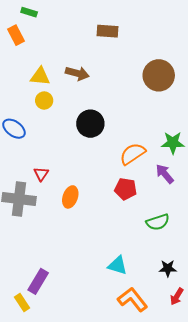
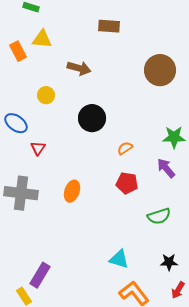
orange rectangle: (16, 35) -> (18, 51), moved
yellow triangle: (40, 76) -> (42, 39), moved
orange semicircle: (133, 154) -> (125, 148), moved, size x0.6
red triangle: (41, 174) -> (38, 148), moved

